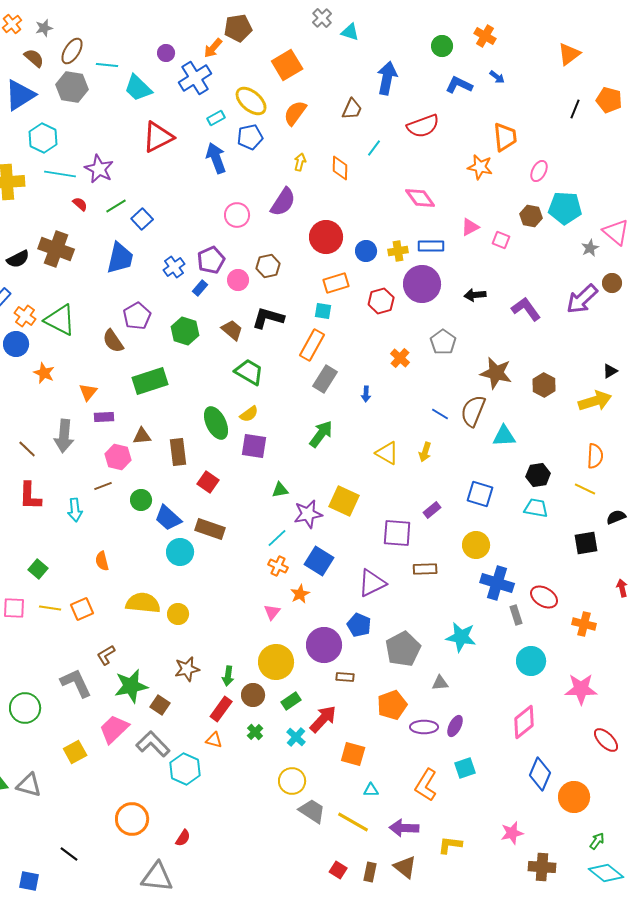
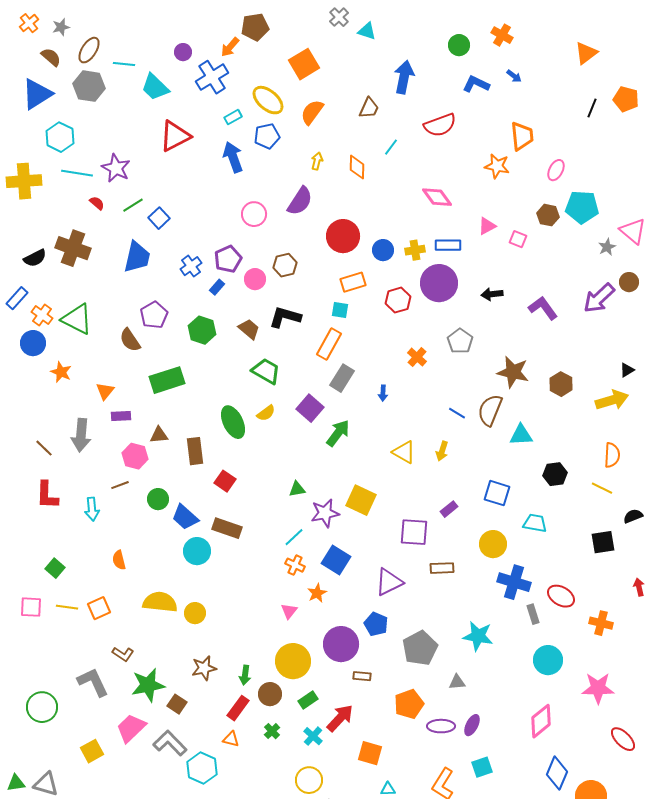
purple square: (254, 446) -> (310, 408), moved, turned 32
cyan trapezoid: (536, 508) -> (535, 523), moved
brown L-shape: (106, 655) -> (123, 654), turned -115

